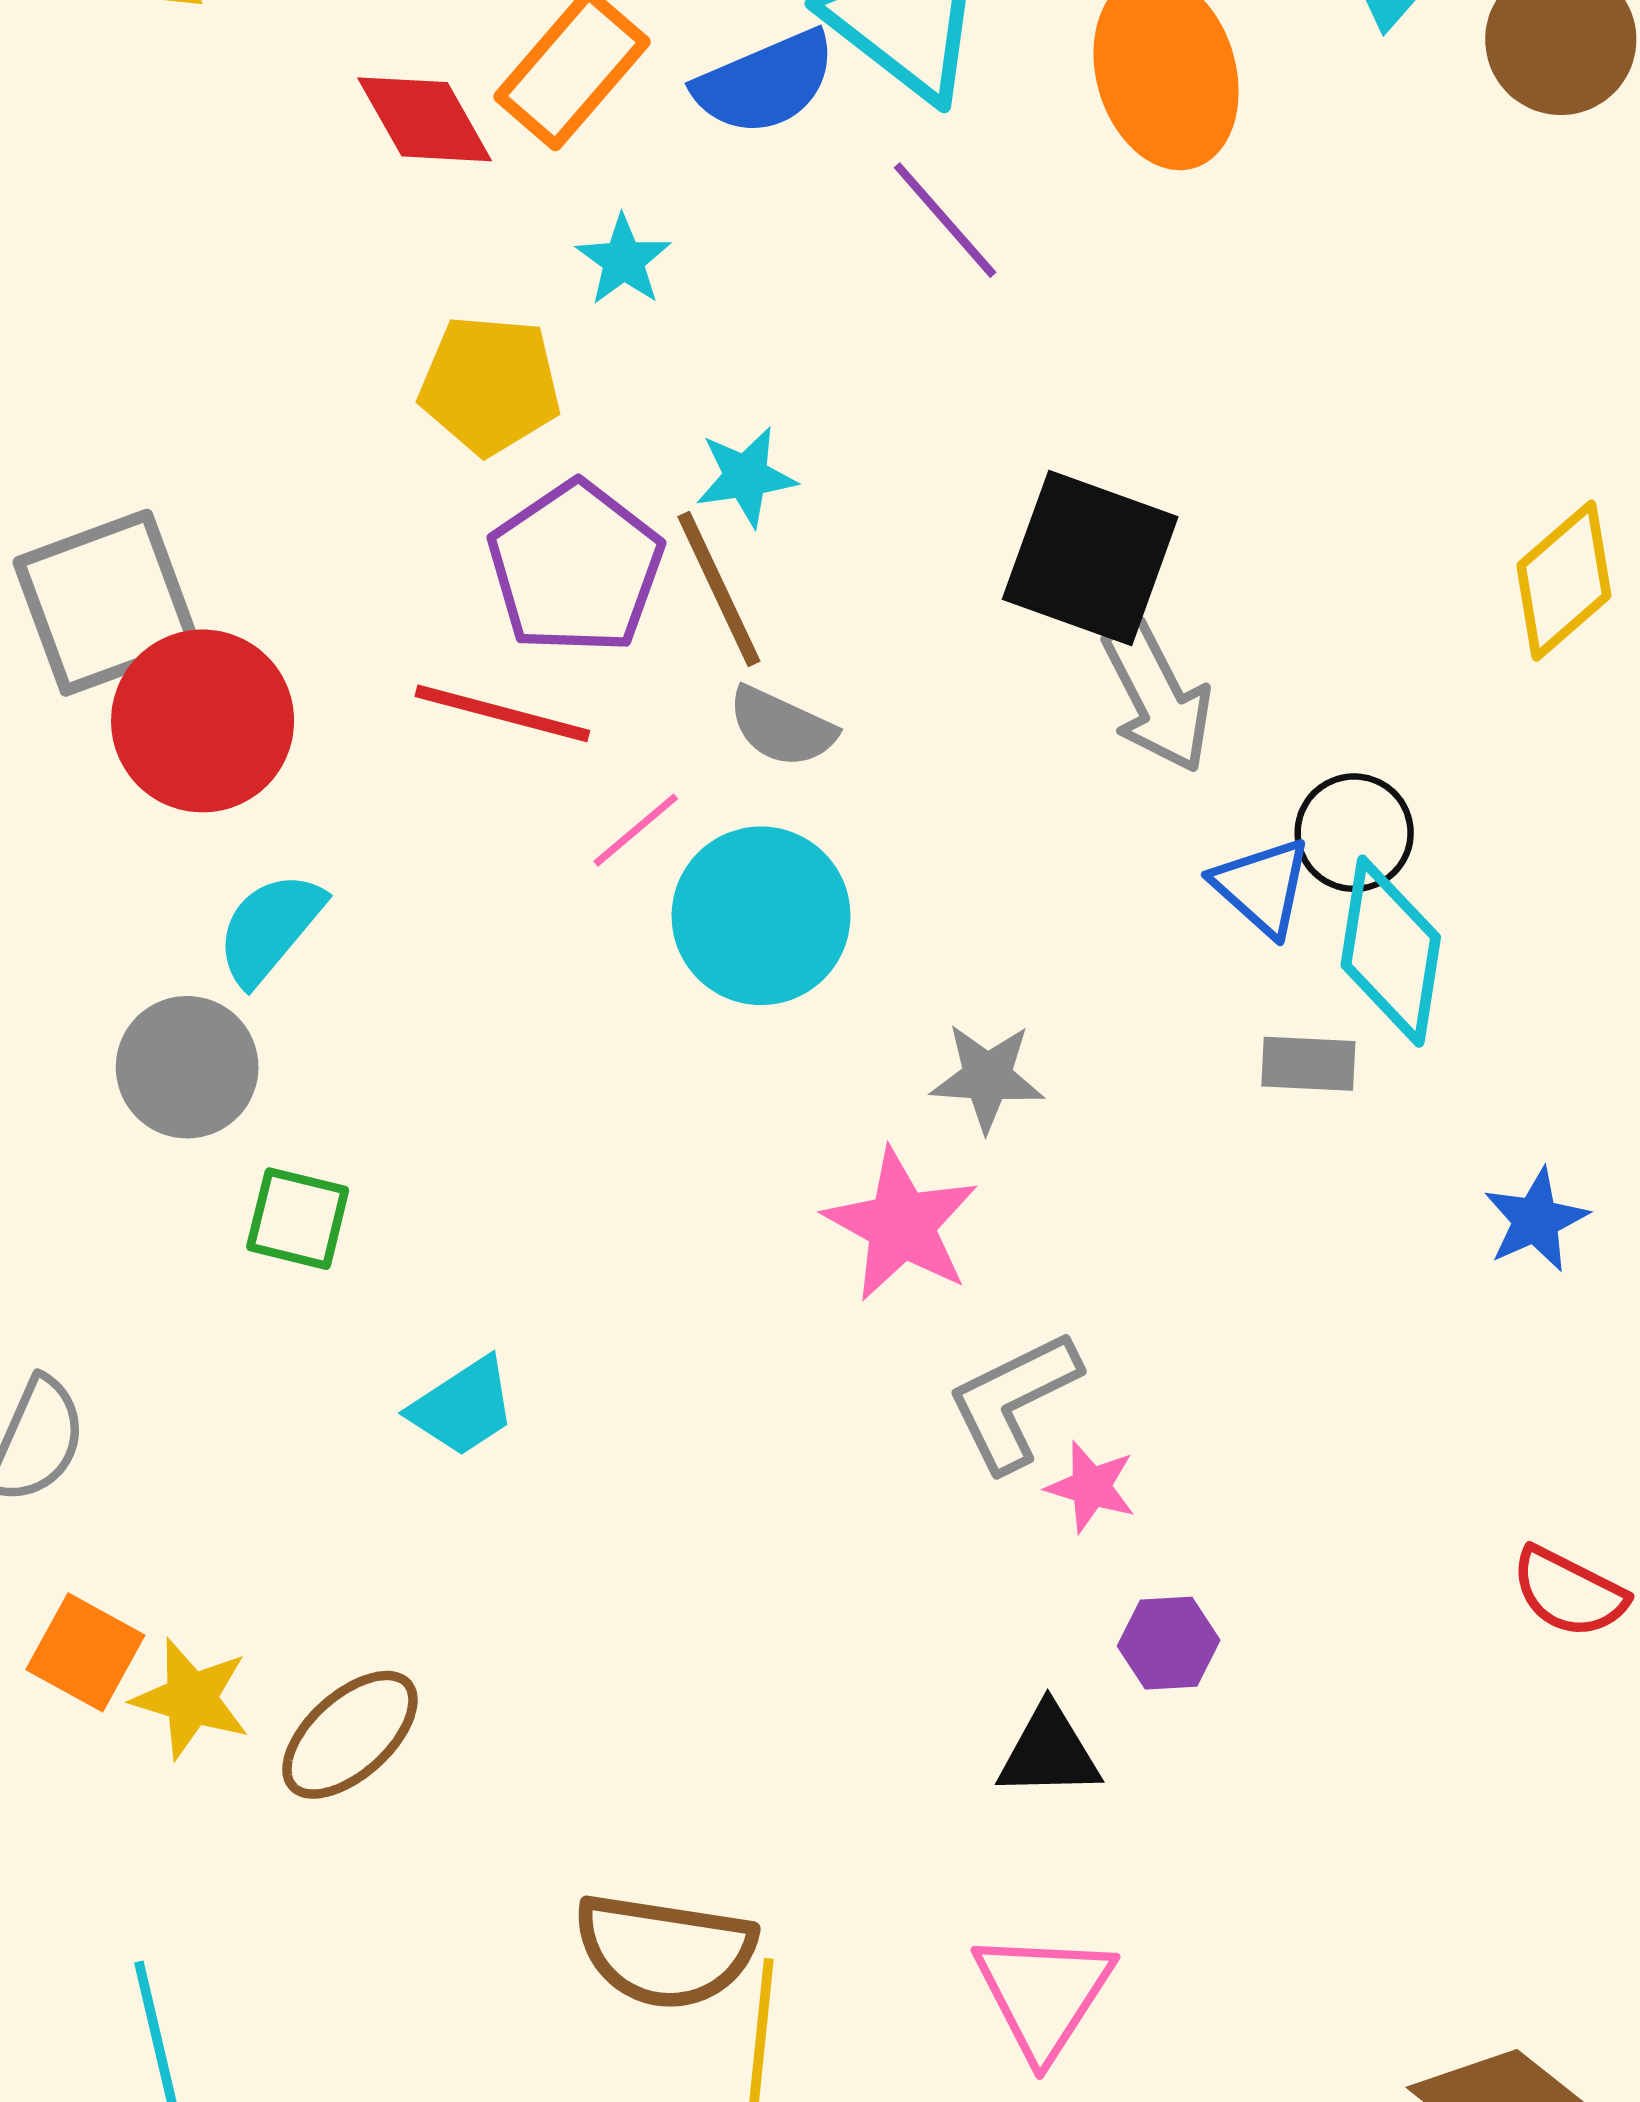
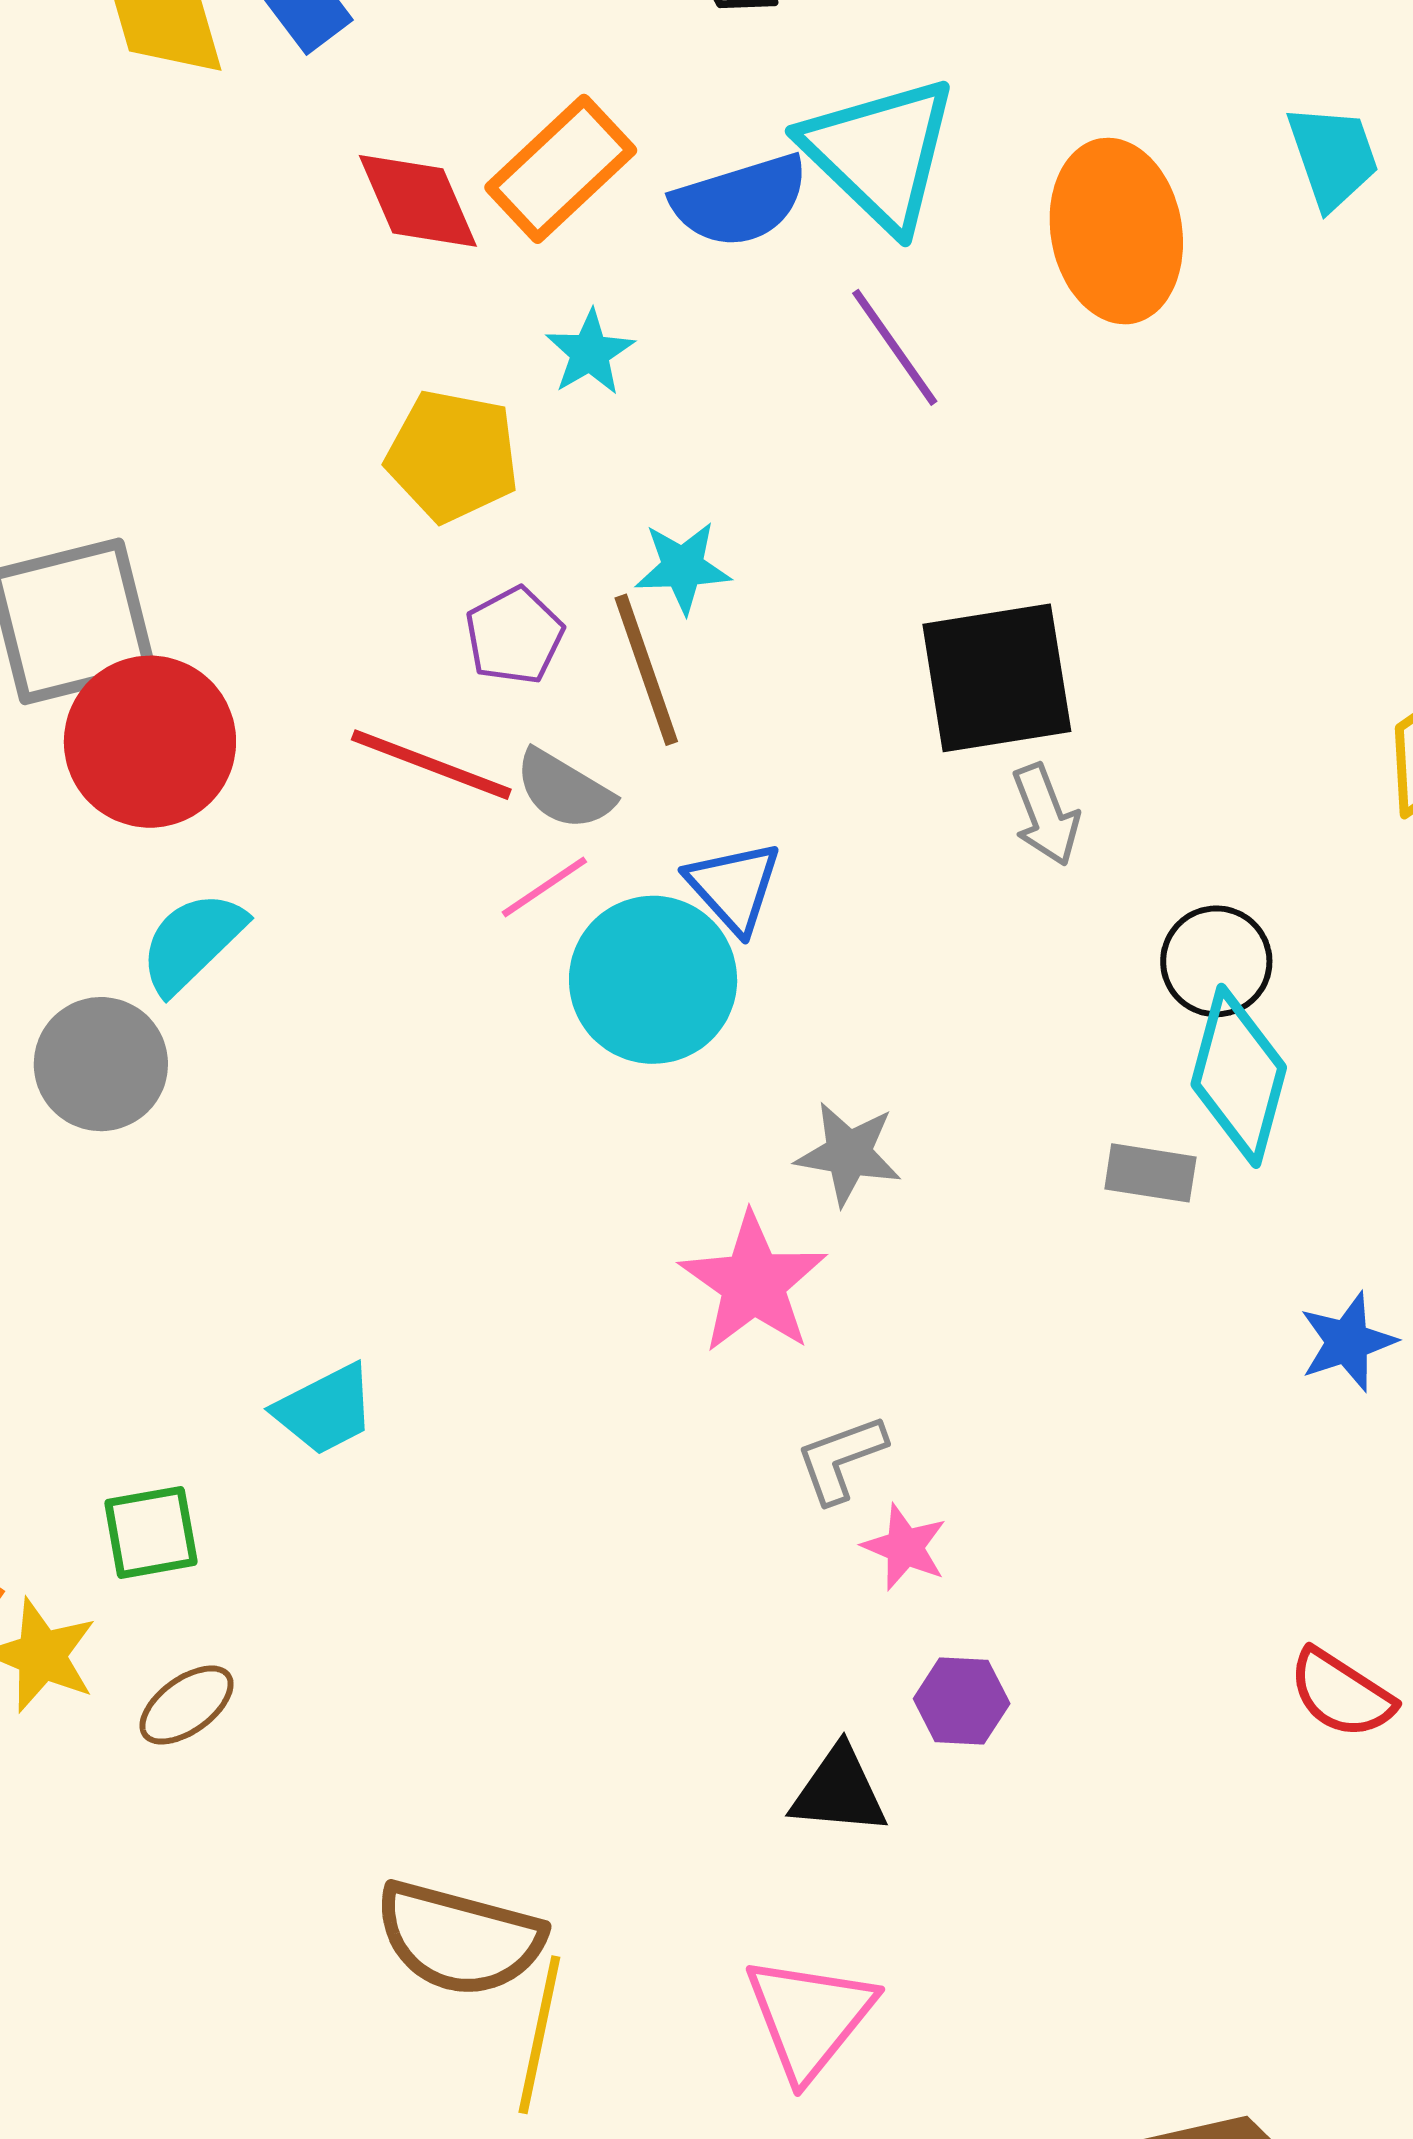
black square: (1090, 558) -> (997, 678), turned -35
purple pentagon: (576, 568) -> (514, 636), size x0.6
gray arrow: (1157, 697) -> (1046, 815), size x0.7
gray semicircle: (782, 727) -> (564, 790), moved
blue triangle: (1262, 887) -> (734, 887), moved
green square: (298, 1219) -> (151, 1532), moved, turned -30
gray L-shape: (1014, 1401) -> (841, 1459), size x0.7
brown ellipse: (350, 1735) -> (187, 1705), size x0.7

